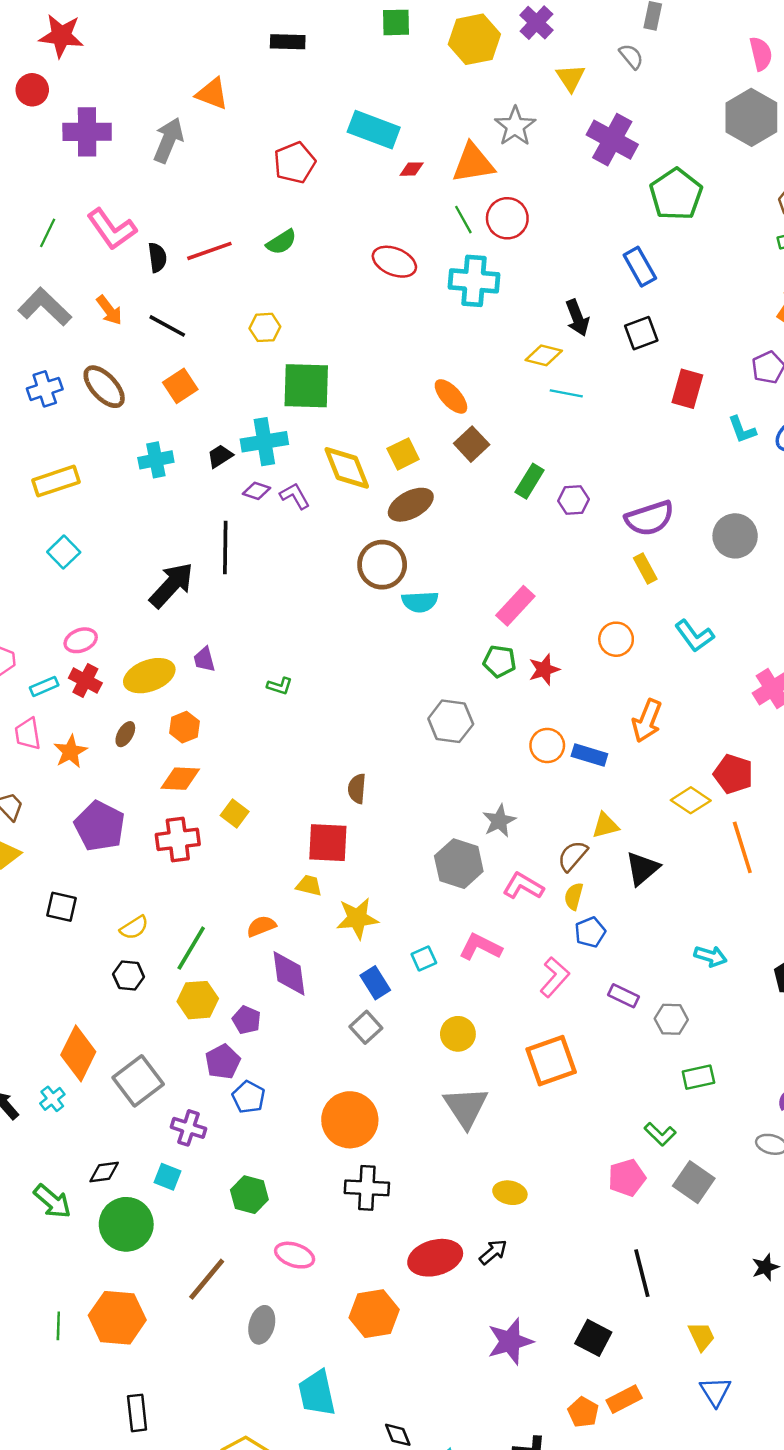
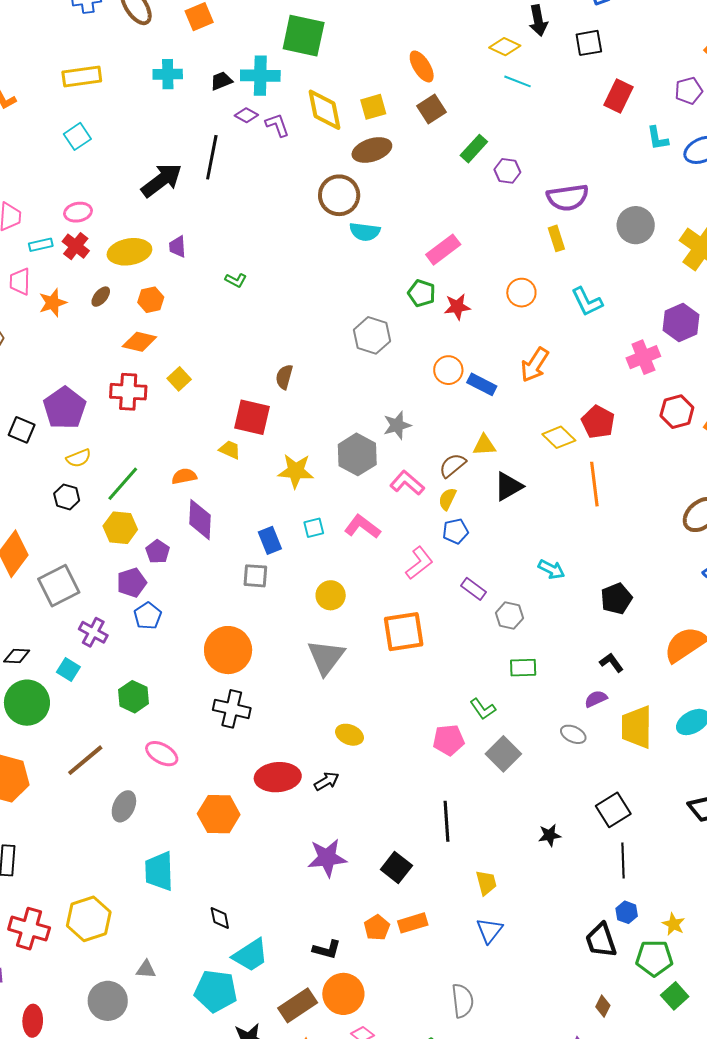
purple pentagon: (100, 826) -> (65, 408), moved
yellow star: (357, 918) -> (296, 471), moved
gray square: (366, 1027) -> (255, 576), turned 36

